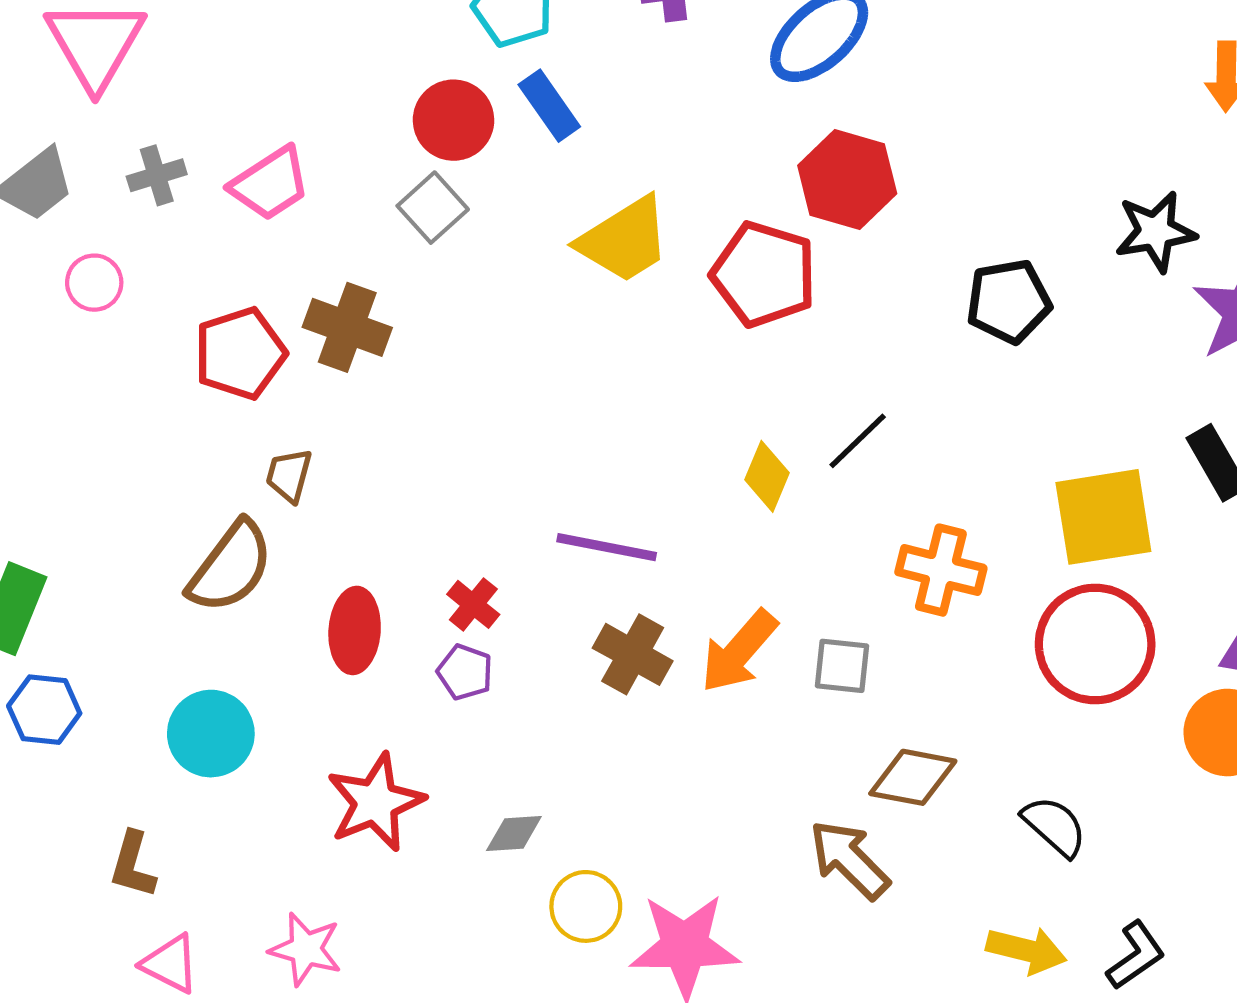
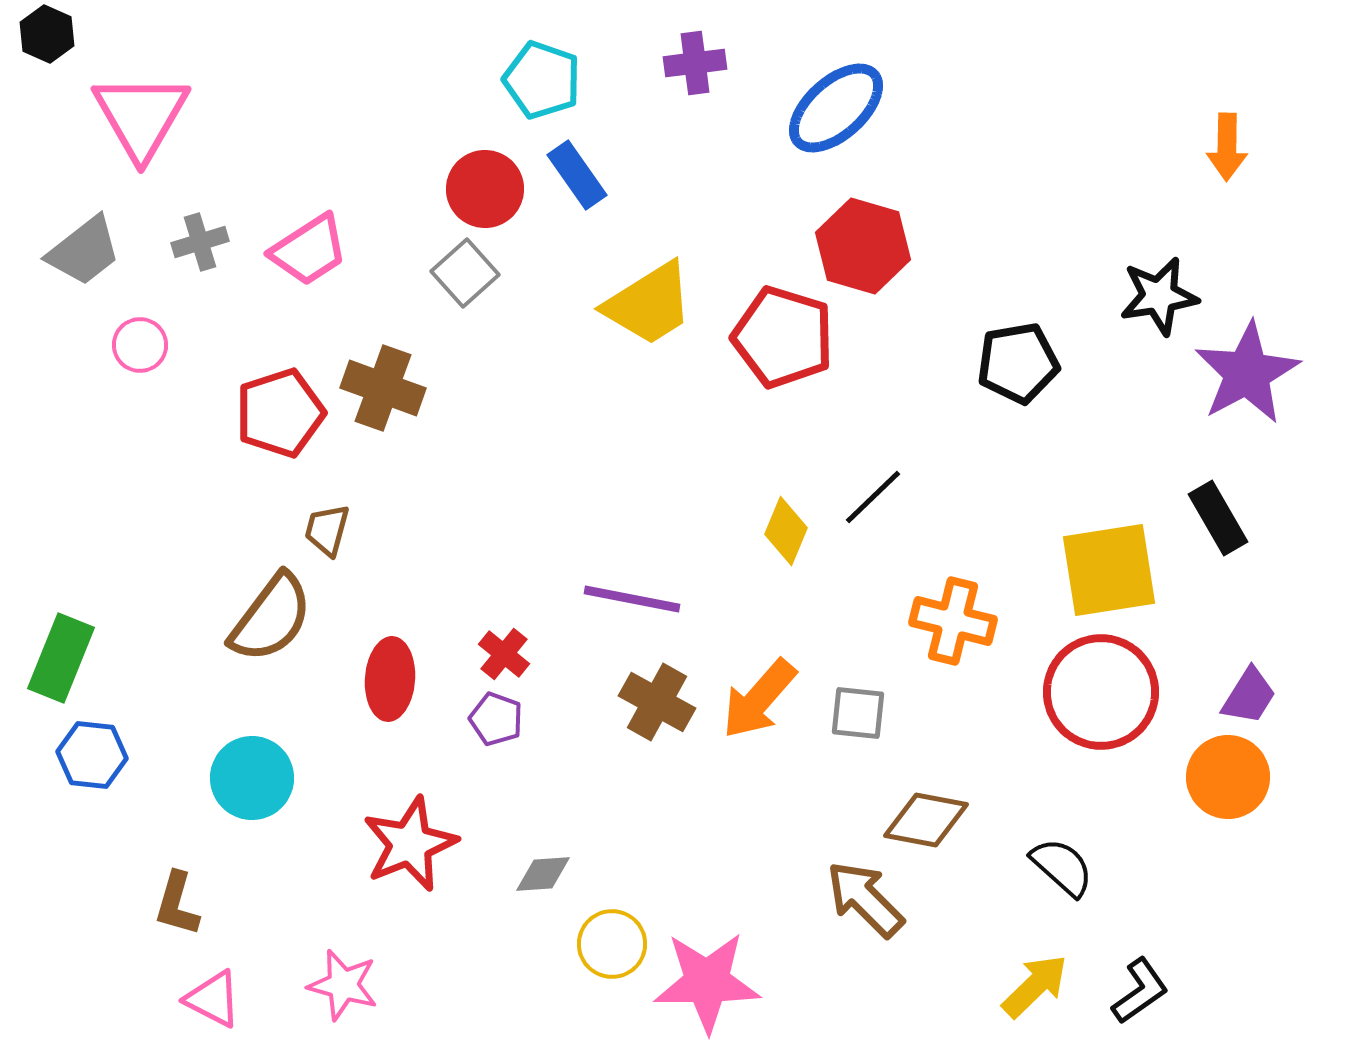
yellow arrow: (1026, 950) -> (1035, 986), turned -58

